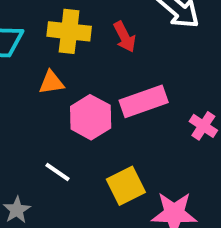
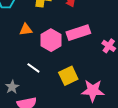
orange triangle: (51, 82) -> (26, 29), moved

